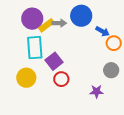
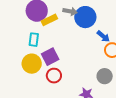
gray arrow: (59, 23) -> (70, 11), moved
cyan rectangle: (35, 48) -> (34, 40), size x0.6
yellow circle: (26, 78) -> (32, 64), moved

